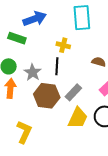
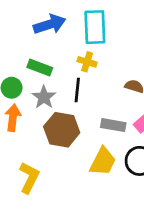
cyan rectangle: (82, 18) -> (95, 27), moved
green rectangle: (17, 38) -> (40, 67), moved
gray rectangle: (73, 92) -> (113, 125), moved, turned 54

